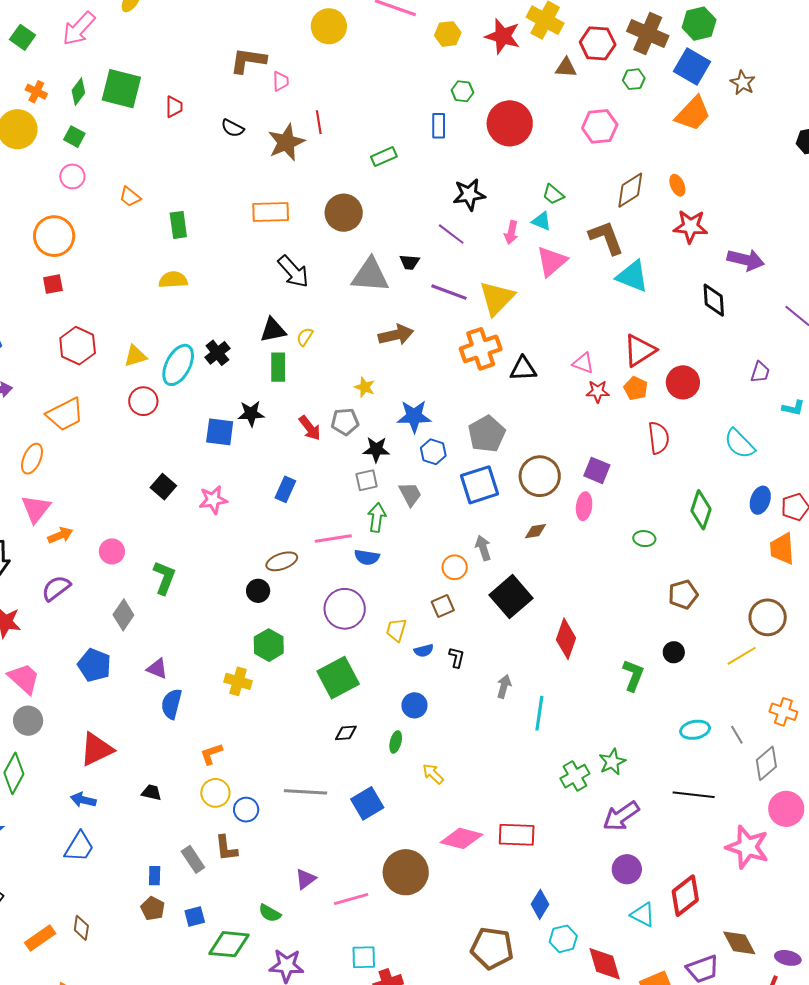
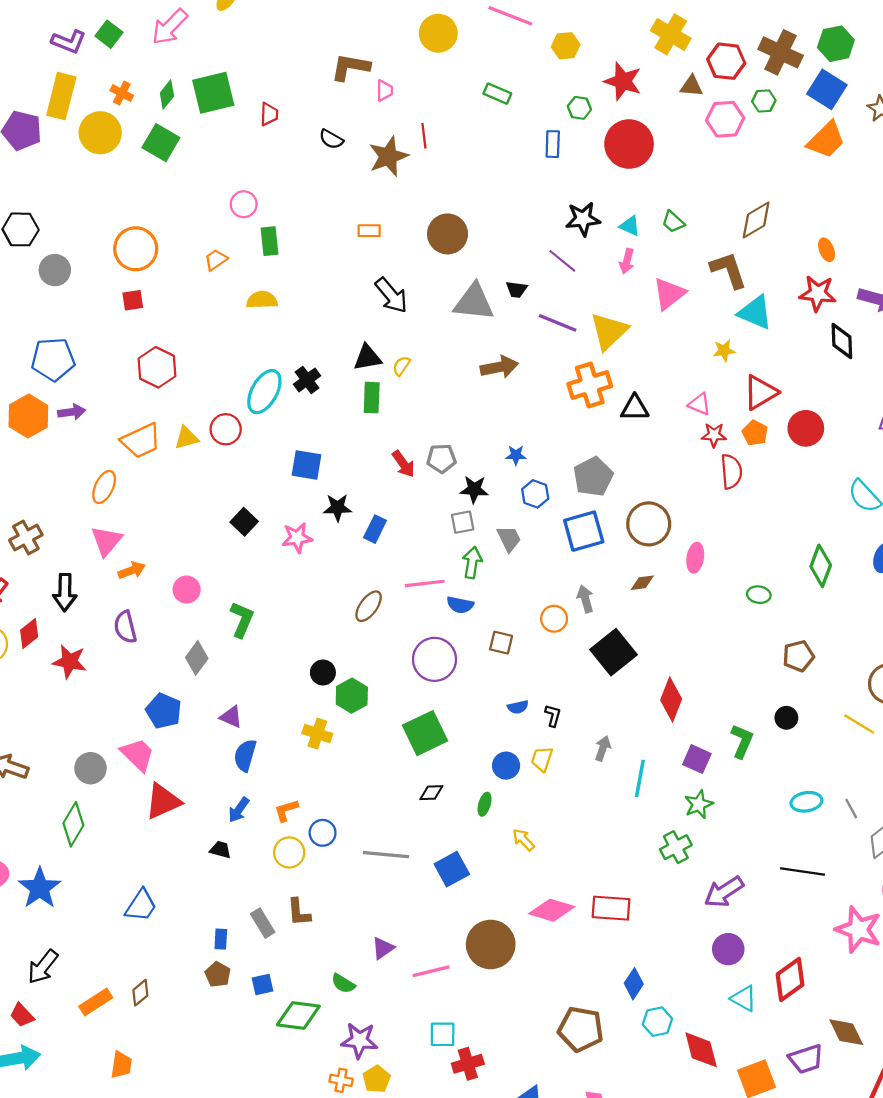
red star: (503, 36) -> (623, 81), moved
green square: (121, 89) -> (213, 93), turned -30
pink hexagon: (600, 126) -> (725, 119), moved
green square: (74, 137) -> (161, 143), size x1.6
green rectangle: (384, 157) -> (497, 94), moved, turned 45
pink circle: (72, 176) -> (244, 204), moved
orange ellipse: (677, 185) -> (827, 250), moved
orange trapezoid: (130, 197) -> (216, 260), moved, turned 105
orange rectangle: (271, 212) -> (369, 231), size x0.6
cyan triangle: (542, 221) -> (630, 226), moved
red star: (690, 227) -> (818, 293), moved
yellow triangle: (135, 356) -> (186, 438), moved
yellow star: (365, 387) -> (724, 351), moved, turned -30
black star: (251, 414) -> (338, 508), moved
blue star: (414, 416) -> (516, 455), size x0.6
red semicircle: (659, 438) -> (731, 471), moved
purple square: (597, 470) -> (697, 759), moved
brown ellipse: (282, 561) -> (369, 606), turned -36
purple semicircle: (56, 588) -> (125, 627), turned -68
black circle: (258, 591) -> (323, 673), moved
brown square: (443, 606) -> (501, 643), moved, turned 35
yellow trapezoid: (396, 630) -> (542, 759), moved
yellow line: (742, 656) -> (859, 724), turned 60
pink trapezoid: (24, 679) -> (138, 755), moved
green star: (612, 762) -> (699, 804), moved
blue arrow: (83, 800) -> (239, 810), moved, turned -70
blue circle: (246, 810) -> (323, 833), moved
brown diamond: (81, 928) -> (140, 993), turned 40

